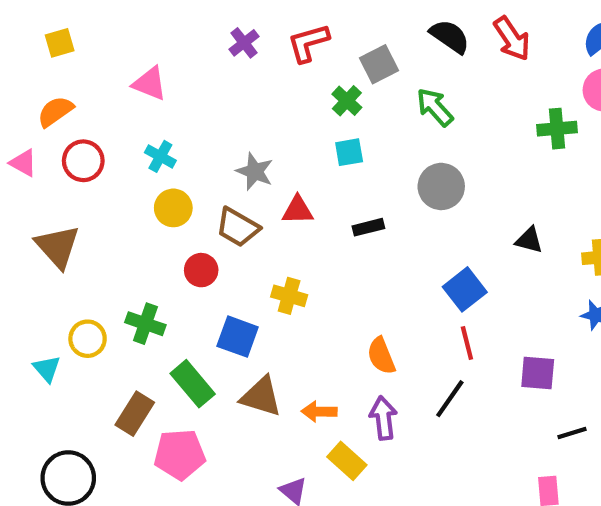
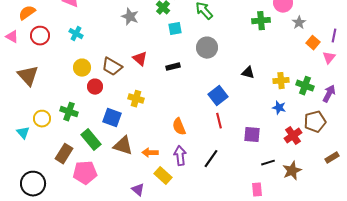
cyan square: (349, 152) -> (175, 29), moved
gray star: (255, 171) -> (130, 17), moved
yellow circle: (173, 208) -> (82, 68), moved
red triangle: (298, 210) -> (140, 59), turned 42
black line: (450, 399) -> (211, 159), moved

